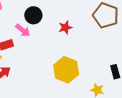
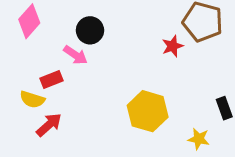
red star: (65, 28) -> (173, 46), moved

